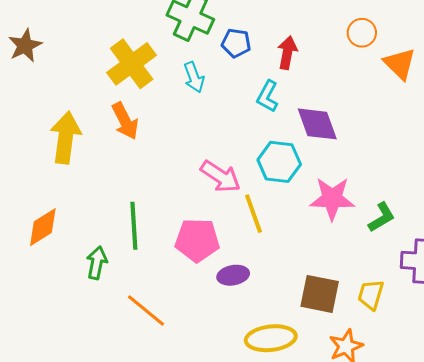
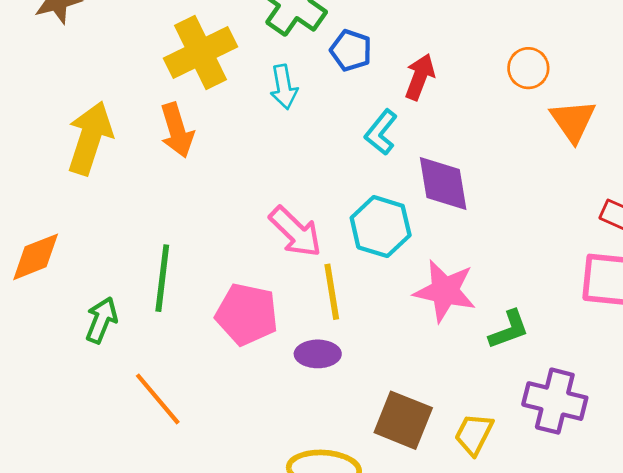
purple ellipse: (233, 275) -> (318, 354), moved

